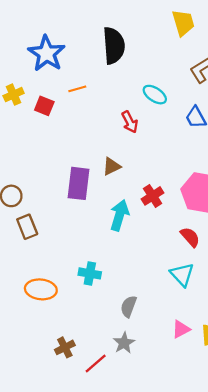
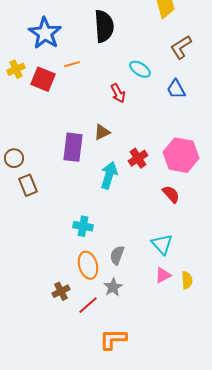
red square: (44, 106) -> (43, 79), size x1.4
cyan triangle: (182, 275) -> (162, 244), moved
orange ellipse: (41, 289) -> (88, 265), moved, turned 68

